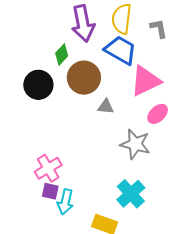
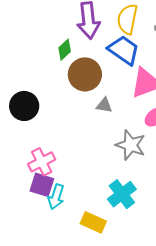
black circle: (38, 85) -> (24, 106), moved
purple square: (50, 191) -> (42, 185), size x1.4

